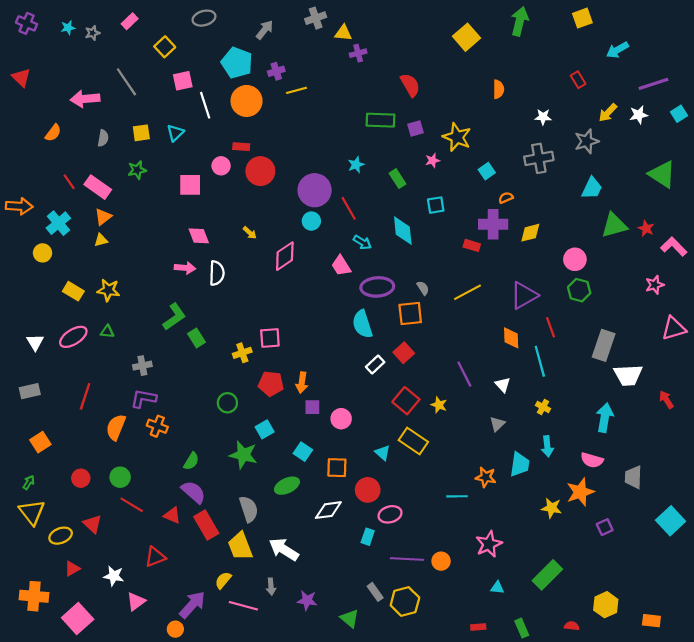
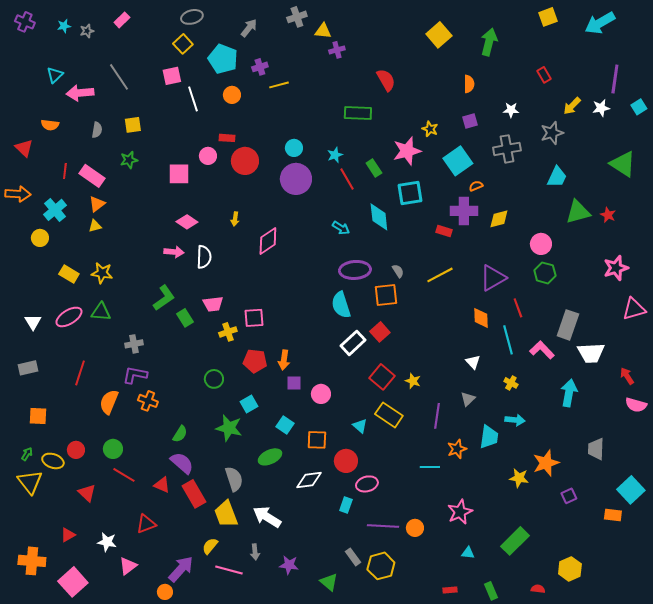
green arrow: (520, 21) -> (489, 42), moved
yellow square: (165, 47) -> (183, 44), moved
cyan arrow: (617, 50) -> (600, 23), moved, size x1.4
red triangle: (21, 78) -> (24, 148), moved
purple line: (654, 84) -> (615, 79), turned -64
orange circle: (247, 101) -> (232, 95), size x0.6
purple square: (416, 129) -> (470, 121), moved
orange semicircle: (53, 133) -> (50, 125), turned 60
cyan triangle: (175, 133) -> (55, 75), moved
yellow star: (457, 137) -> (430, 129), size x0.6
pink star: (433, 160) -> (407, 151), size x2.0
cyan square: (487, 171) -> (458, 161), size x1.8
red line: (69, 182) -> (65, 171), turned 42
cyan square: (436, 205) -> (410, 193), size x1.5
red line: (349, 208) -> (347, 179), moved
cyan circle: (311, 221) -> (294, 148), moved
yellow arrow: (250, 233) -> (235, 219), turned 56
pink diamond: (199, 236) -> (187, 222), turned -35
pink L-shape: (674, 247) -> (542, 350), moved
pink trapezoid: (341, 266) -> (213, 304), moved, turned -65
pink star: (655, 285) -> (616, 268), size x1.4
green triangle: (107, 332) -> (101, 312), size x1.5
white rectangle: (375, 365) -> (353, 343), size x1.4
purple line: (464, 374) -> (437, 416), moved, turned 35
orange square: (40, 442) -> (38, 416), turned 36
cyan arrow: (547, 446) -> (515, 420), turned -78
pink semicircle: (592, 460) -> (636, 405), moved
orange star: (486, 477) -> (457, 449), turned -30
yellow ellipse: (61, 536) -> (53, 461), moved, turned 40
orange rectangle: (651, 621) -> (613, 515), moved

